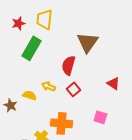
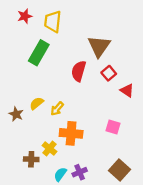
red star: (18, 23) -> (25, 16), moved
yellow arrow: (48, 86) -> (57, 109), moved, turned -72
red square: (73, 89) -> (109, 73), moved
yellow semicircle: (29, 95) -> (37, 103), turned -56

